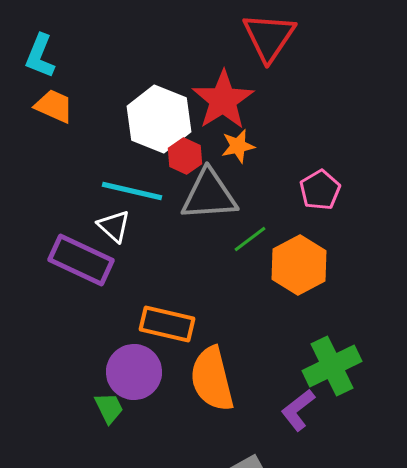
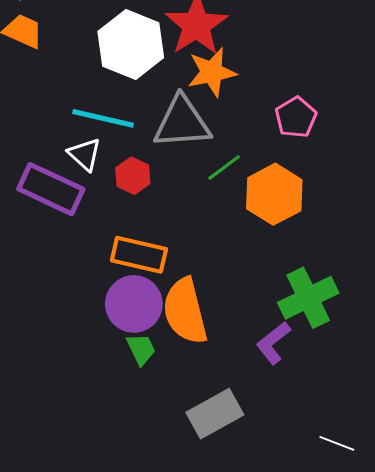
orange star: (238, 146) -> (212, 72), size x1.4
red hexagon: (185, 156) -> (133, 176), moved
purple circle: (134, 372) -> (134, 304), moved
green trapezoid: (109, 408) -> (141, 349), moved

